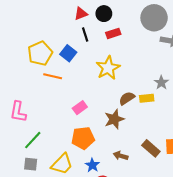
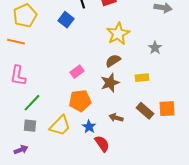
yellow pentagon: (40, 53) -> (25, 16), moved
yellow star: (108, 68) -> (118, 34), moved
orange line: (53, 76) -> (16, 42), moved
brown semicircle: (127, 98) -> (113, 61), moved
yellow rectangle: (147, 98) -> (142, 78), moved

